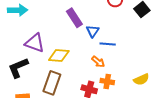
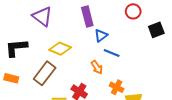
purple triangle: (35, 43) -> (42, 16), moved
orange cross: (107, 82) -> (117, 87), moved

